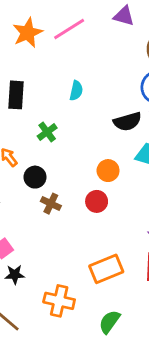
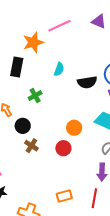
orange star: (28, 33) -> (33, 42), moved
black semicircle: (127, 122) -> (87, 82), moved
orange rectangle: (106, 269) -> (64, 196), size x0.7

